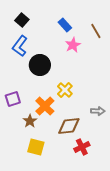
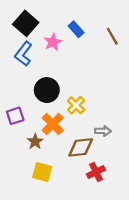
black square: (22, 20) -> (26, 23), size x1.5
pink star: (73, 45) -> (53, 42), moved
black circle: (40, 65) -> (47, 90), moved
gray arrow: (98, 111) -> (103, 131), moved

